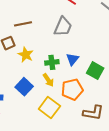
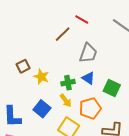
brown line: (23, 24) -> (63, 34), moved, turned -30
gray trapezoid: (63, 27) -> (88, 53), moved
blue triangle: (72, 59) -> (88, 78), turned -32

